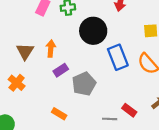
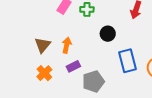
black circle: (93, 31) -> (108, 34), size x0.6
orange cross: (17, 83) -> (44, 73), moved

